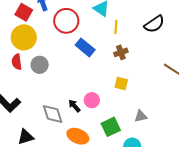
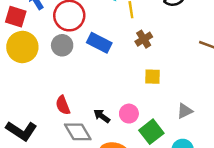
red semicircle: (17, 62) -> (63, 105), moved
gray circle: (40, 65) -> (62, 45), moved
pink circle: (92, 100) -> (129, 114), moved

